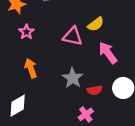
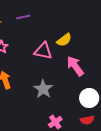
red semicircle: (95, 90) -> (87, 120), moved

